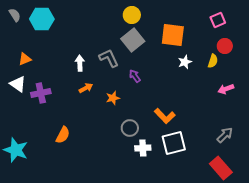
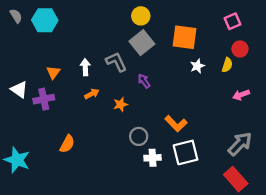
orange triangle: (25, 59) -> (53, 72), moved, turned -32
gray arrow: (225, 135) -> (240, 144), size x1.4

